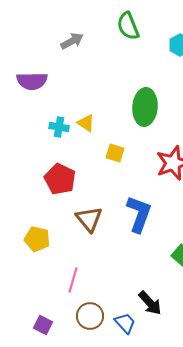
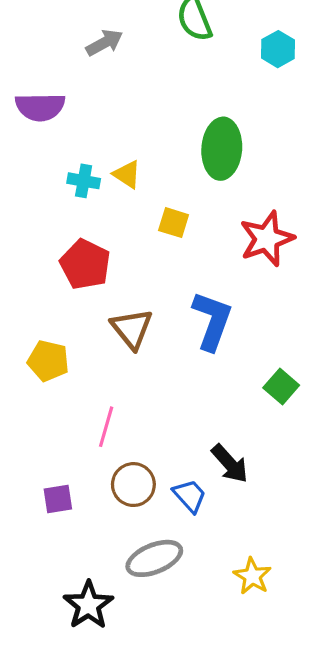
purple square: (43, 325) -> (58, 499), turned -36

